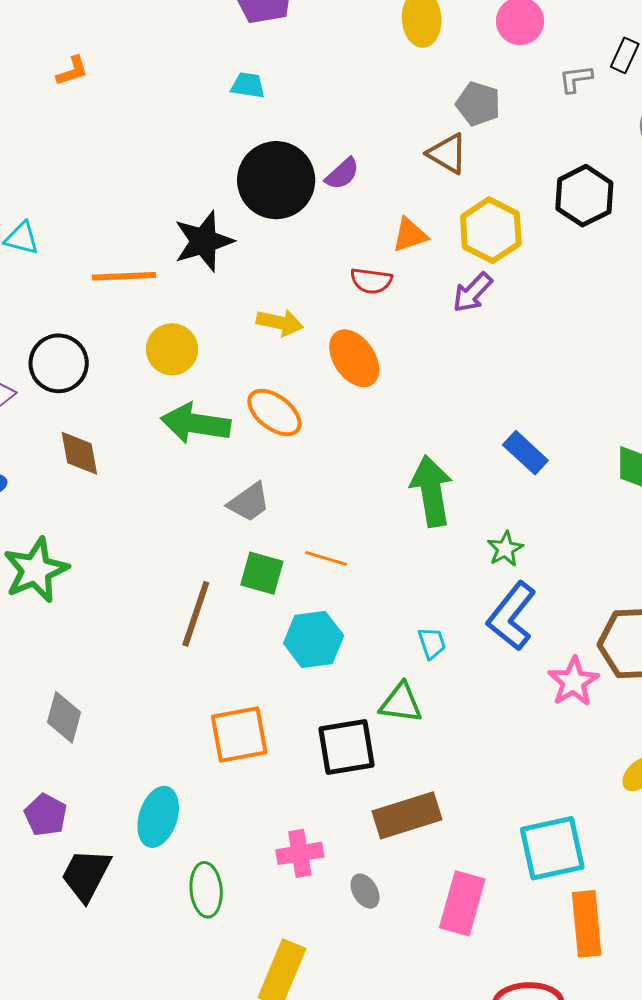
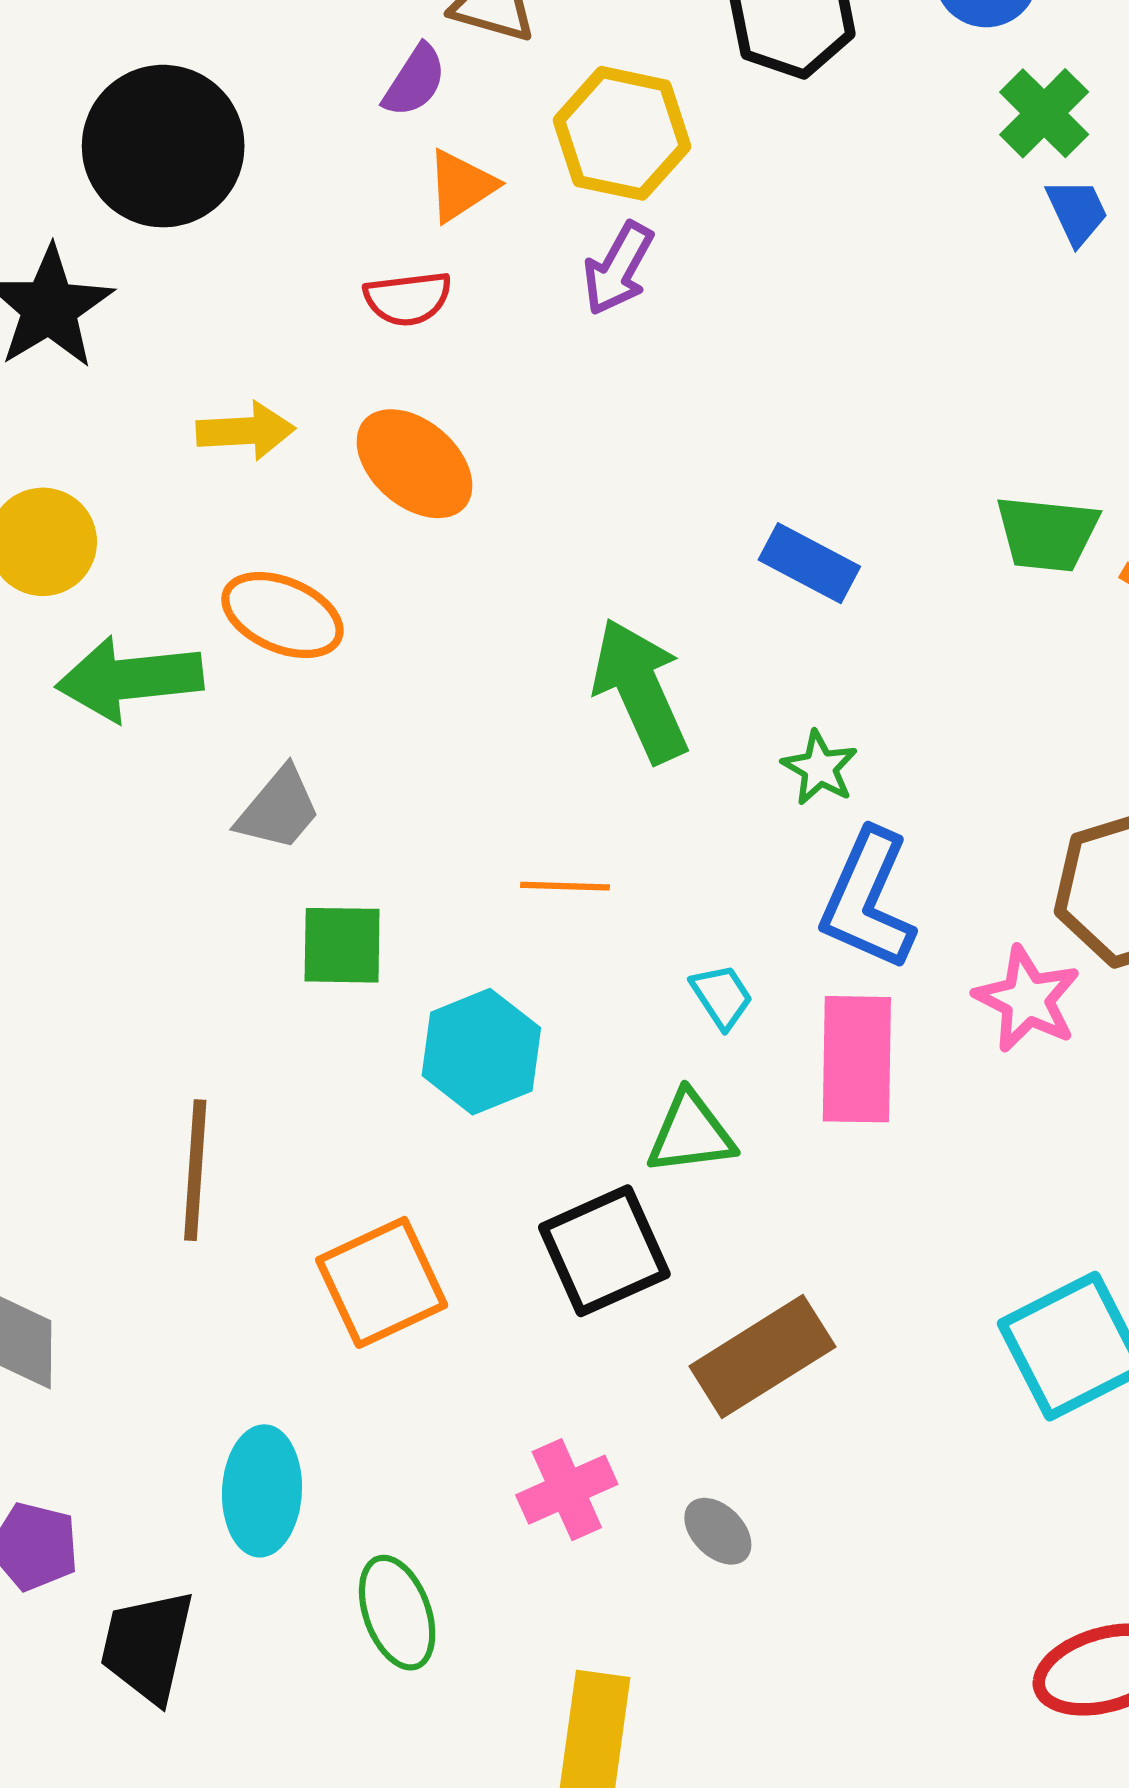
purple semicircle: (342, 174) -> (415, 81), moved
orange line: (326, 558) -> (565, 886), moved
brown line: (196, 614) -> (195, 1170), moved
pink rectangle: (462, 903) -> (857, 1059), moved

